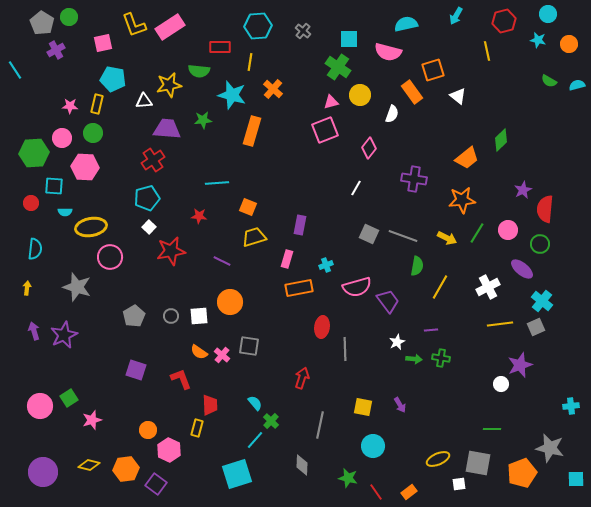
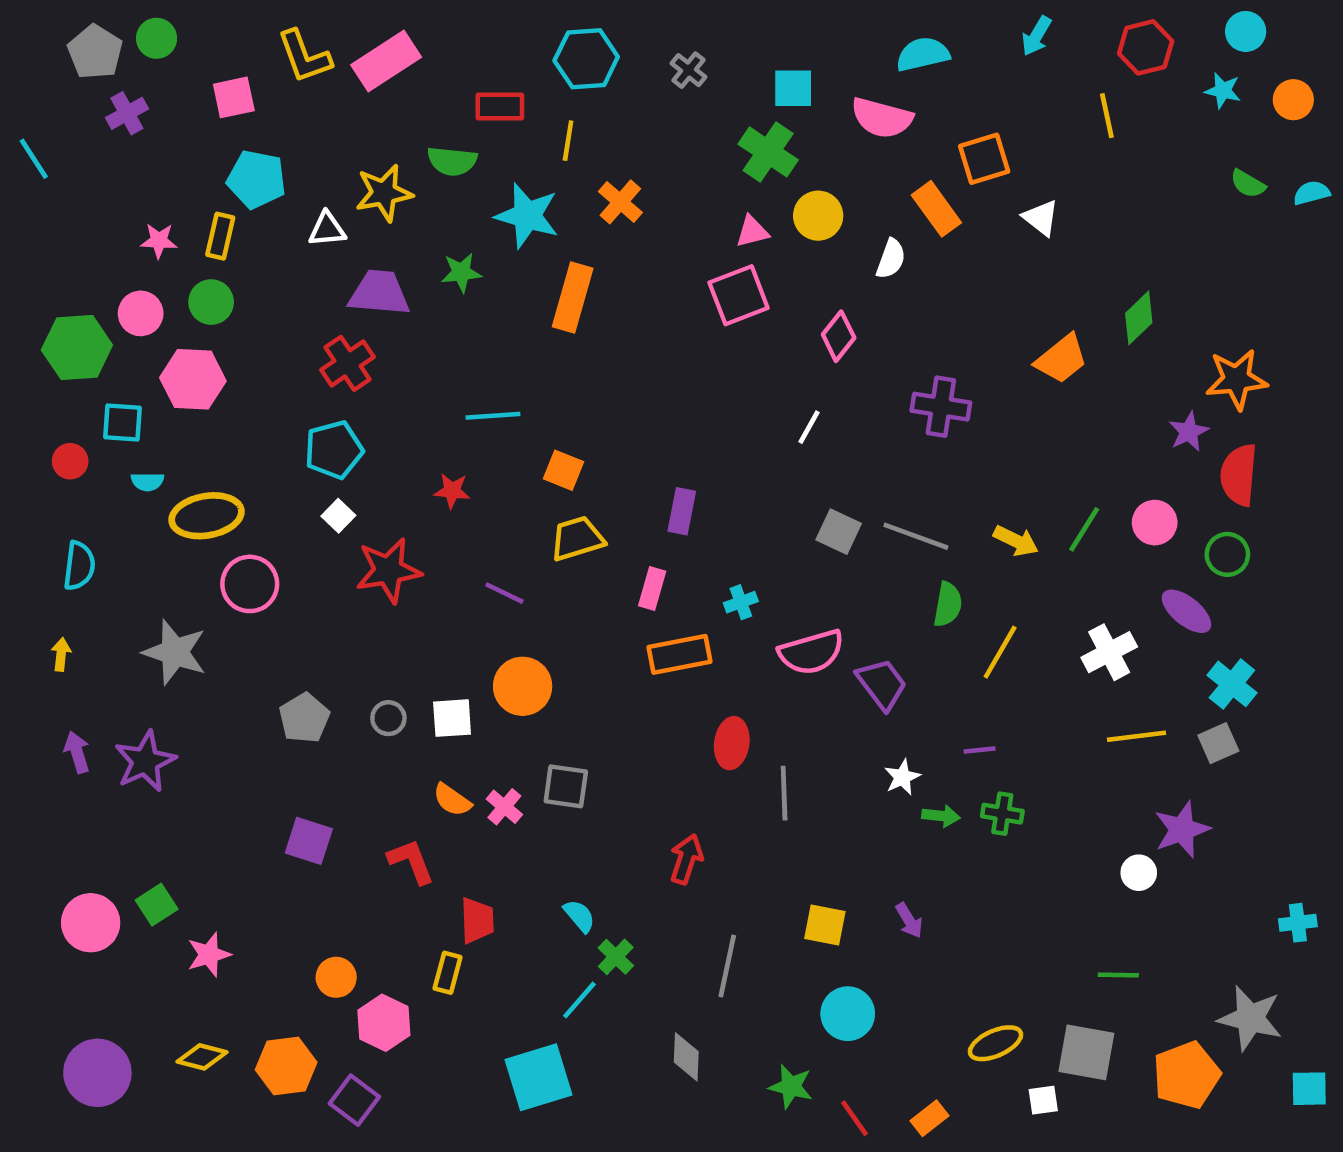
orange star: (462, 200) -> (1236, 379), moved

